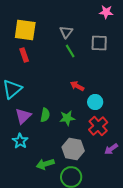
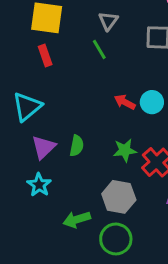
green line: (70, 51) -> (99, 49), moved
cyan circle: (95, 102) -> (152, 102), moved
green star: (67, 118) -> (125, 150), moved

